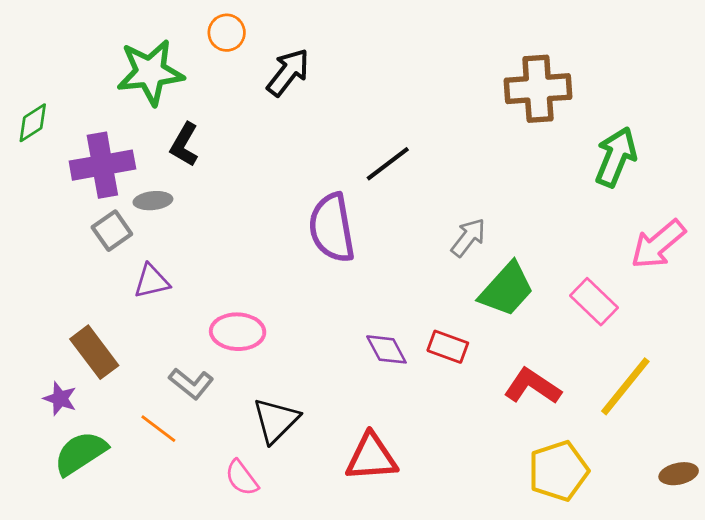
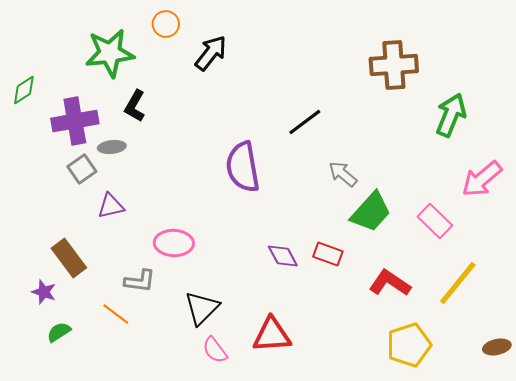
black line: (388, 164) -> (305, 122), moved
gray arrow: (468, 237) -> (343, 174), turned -88
gray L-shape: (191, 384) -> (140, 281), turned -32
green semicircle: (81, 453) -> (59, 332), size x0.6
pink semicircle: (242, 478) -> (215, 350), moved

